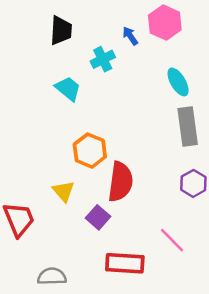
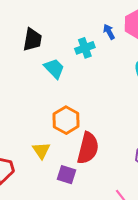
black trapezoid: (61, 30) -> (32, 40), moved
purple square: (98, 217) -> (67, 175), turned -30

